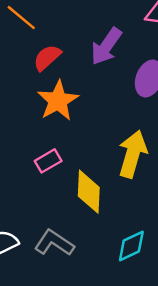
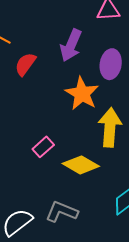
orange star: (58, 101) -> (82, 94), moved
yellow diamond: (89, 192) -> (81, 165), turned -51

